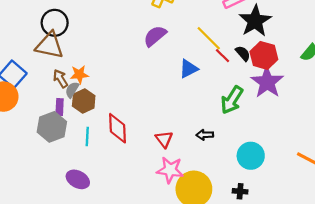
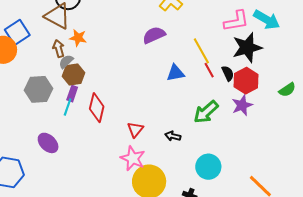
orange star: (79, 74) -> (78, 38), moved
purple star: (267, 82) -> (242, 105), size x0.7
purple rectangle: (60, 107) -> (72, 94), moved

